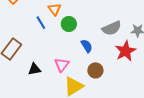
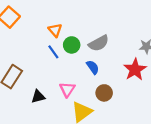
blue line: (41, 23) -> (53, 52), moved
gray semicircle: (112, 28) -> (99, 43), moved

